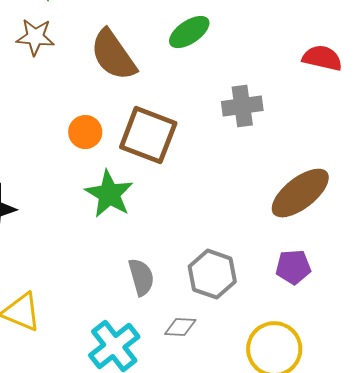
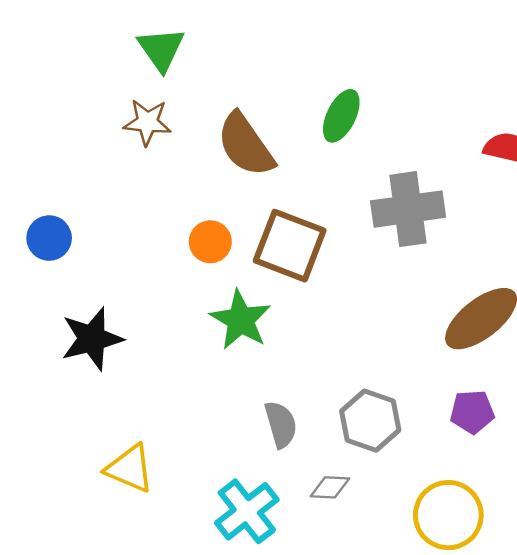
green ellipse: (189, 32) -> (341, 116), turned -30
gray cross: (242, 106) -> (408, 209), size x1.4

